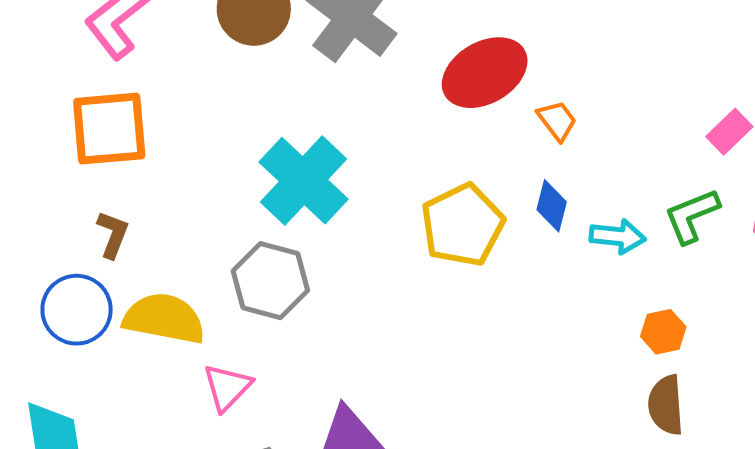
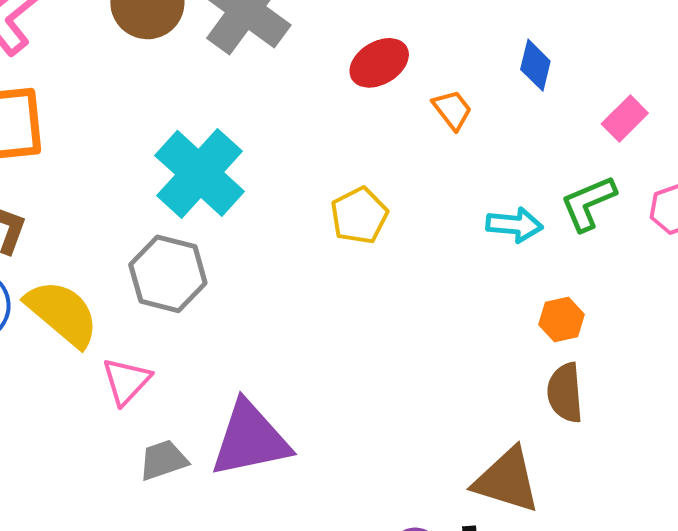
red ellipse: (485, 73) -> (379, 63), size x0.7
blue diamond: (552, 206) -> (535, 65), moved
yellow pentagon: (462, 225) -> (359, 216), size x0.7
yellow semicircle: (164, 318) -> (62, 313), turned 30

